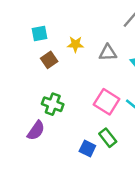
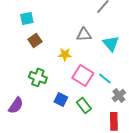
yellow star: (75, 44) -> (65, 54), moved
purple semicircle: (36, 131) -> (16, 105), moved
blue square: (87, 148) -> (61, 99), moved

